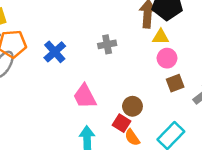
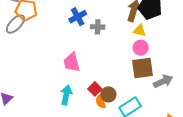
blue cross: (55, 52) -> (78, 17), moved
brown square: (175, 83) -> (142, 68), size x1.6
brown circle: (132, 106) -> (108, 94), moved

